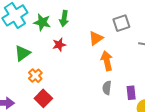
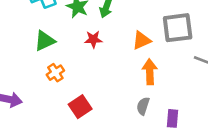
gray square: (121, 23) -> (178, 28), size x1.4
red square: (43, 98) -> (80, 107), moved

